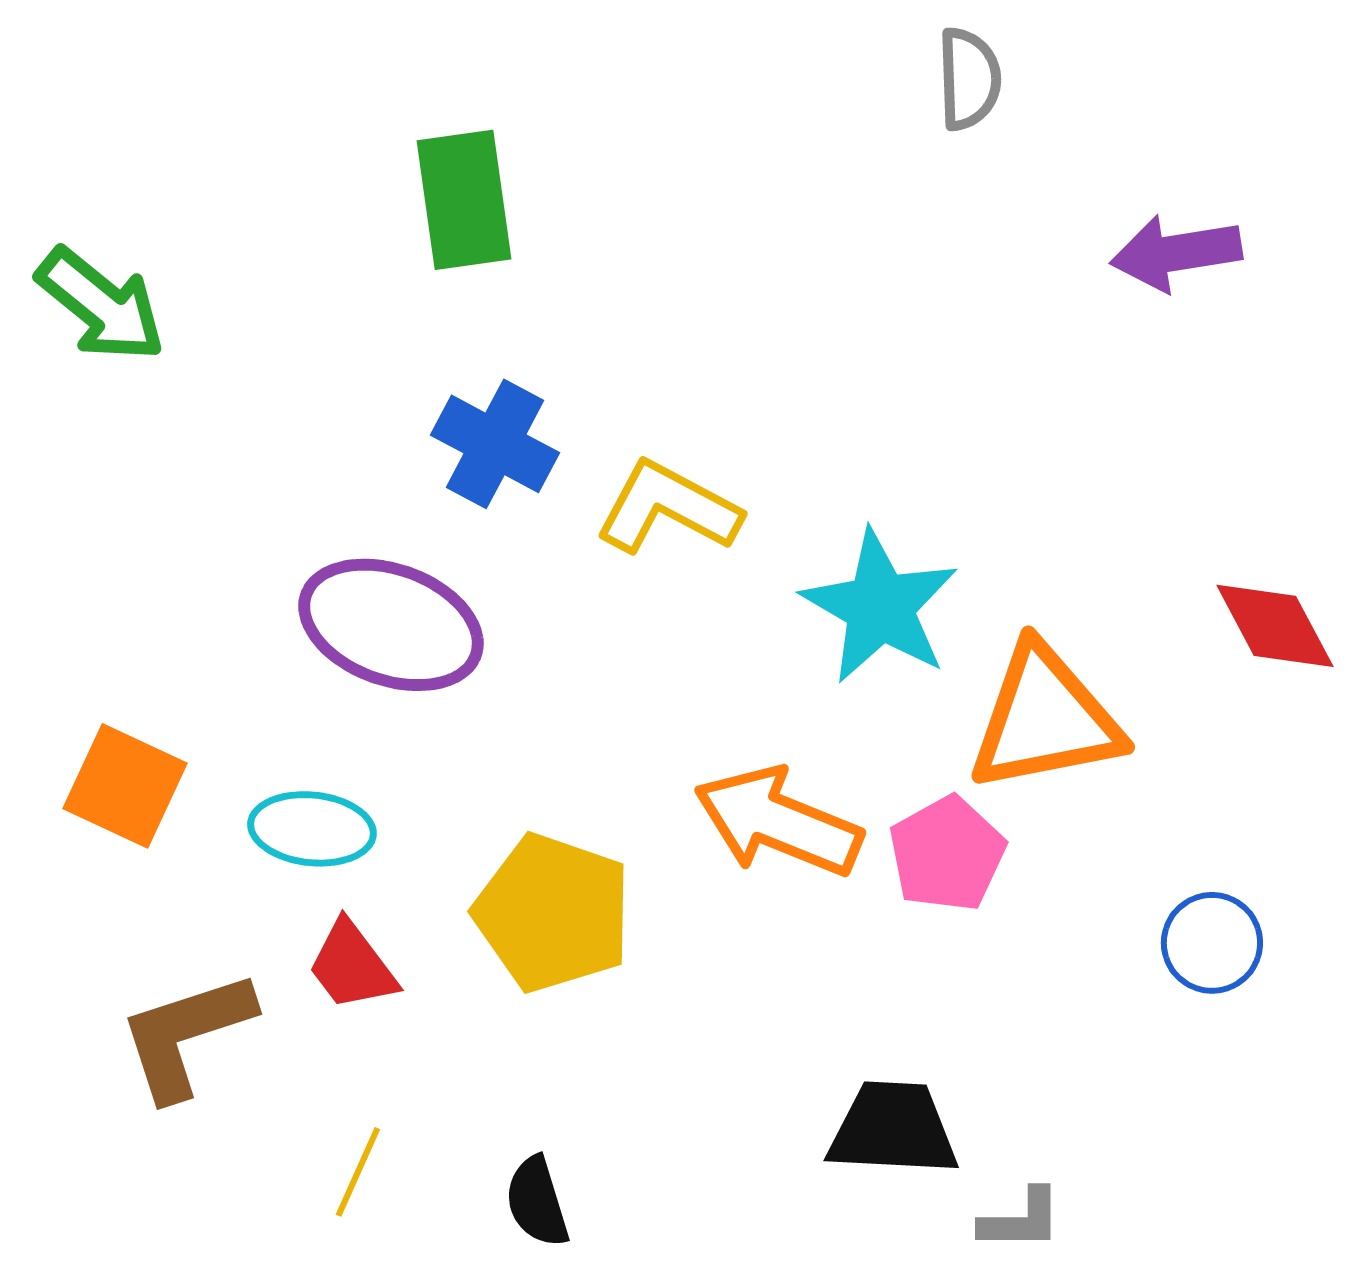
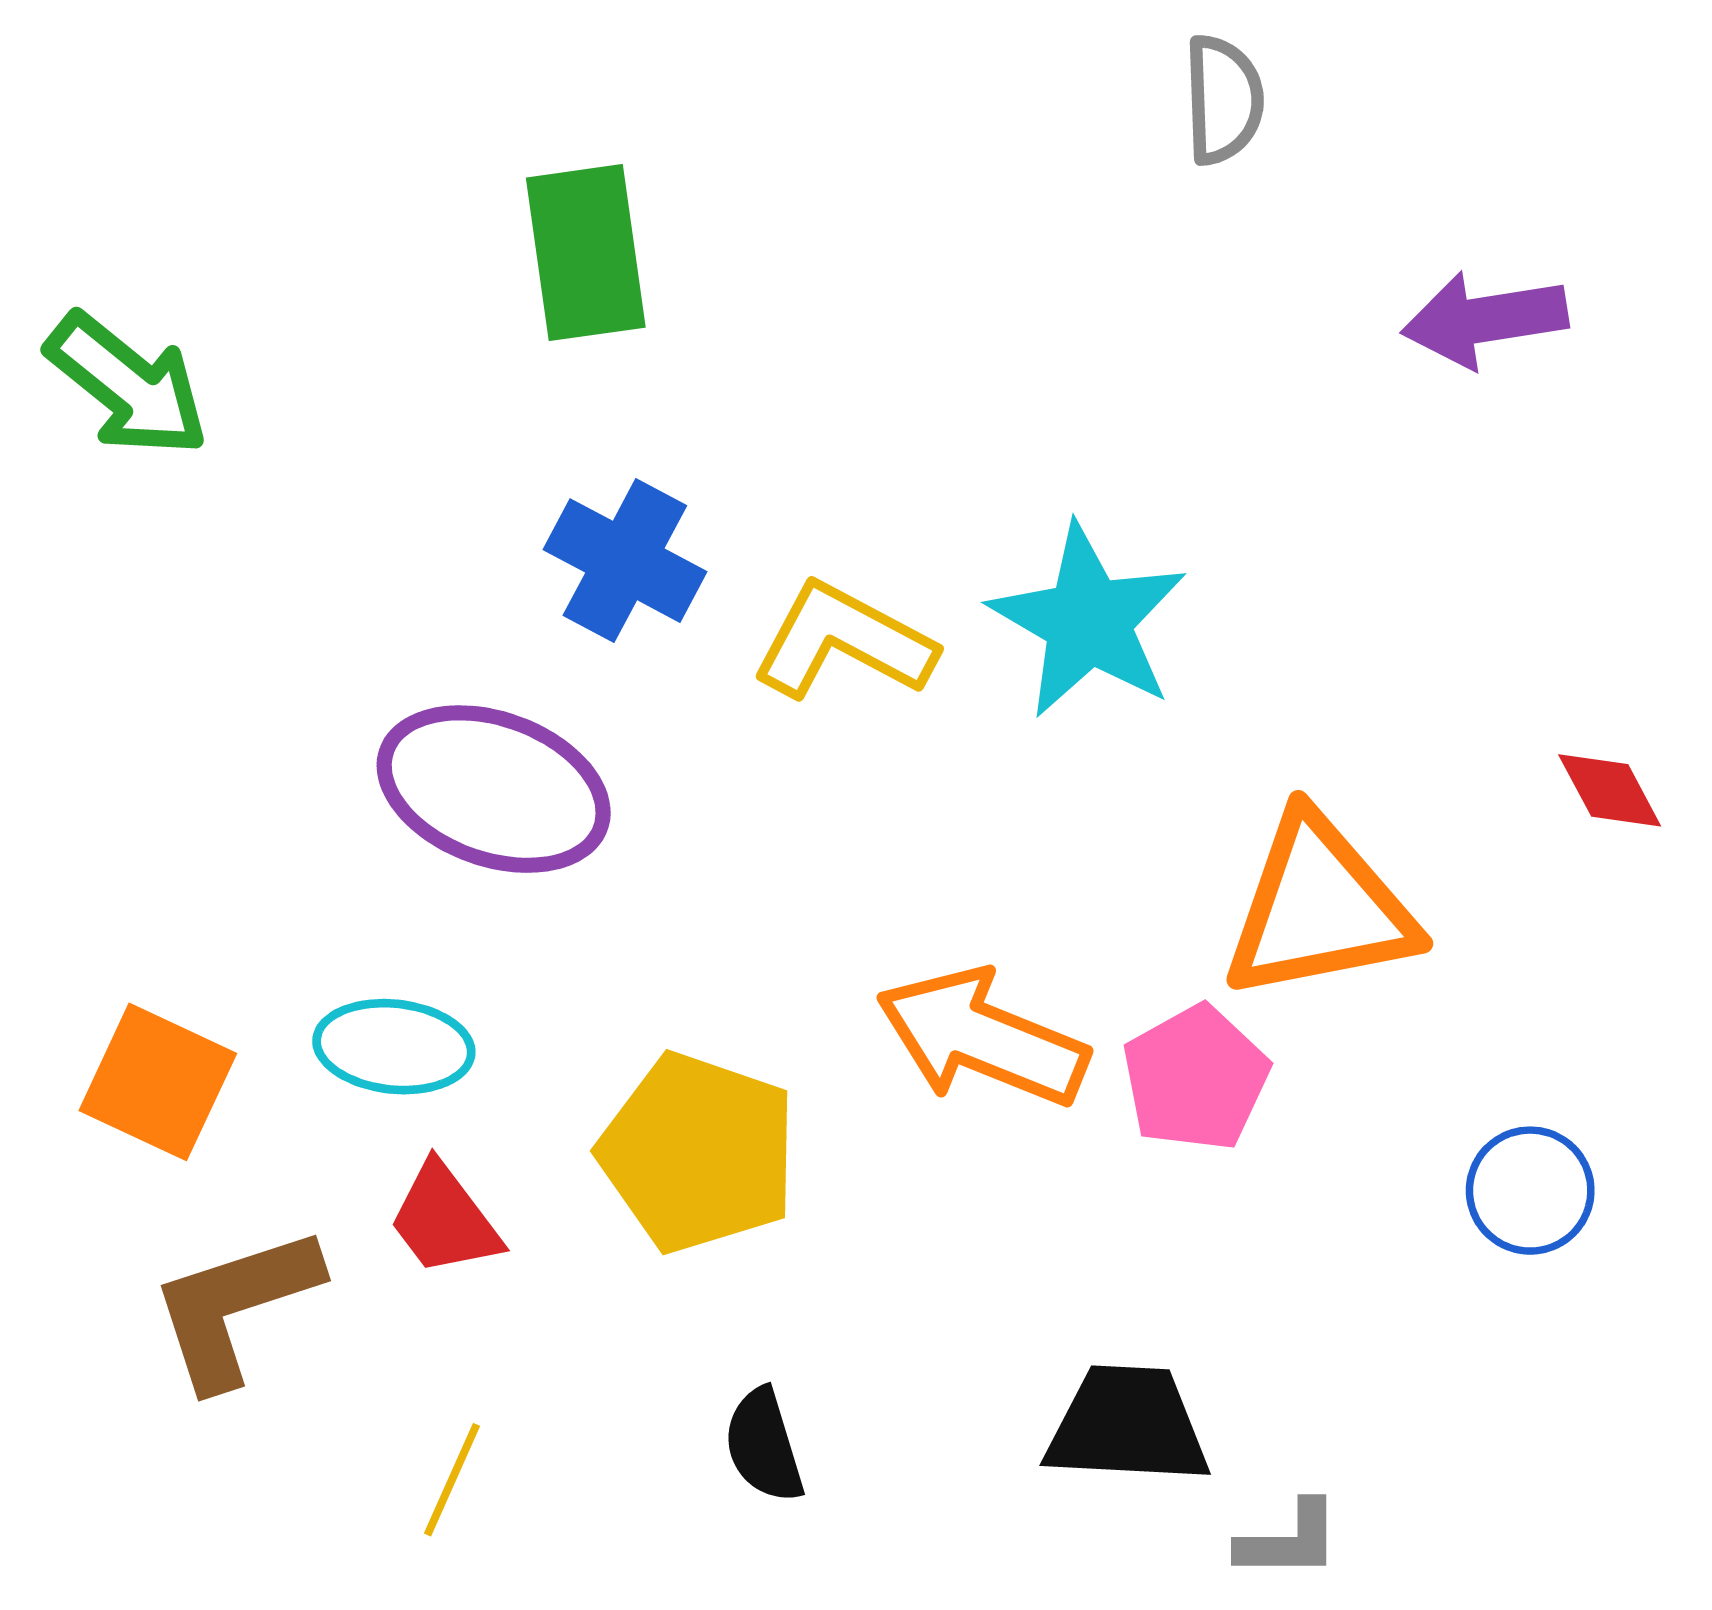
cyan star: (880, 607) -> (1088, 621), moved
red diamond: (1275, 626) -> (1610, 790), size x0.7
orange square: (125, 786) -> (158, 1082), moved
black semicircle: (537, 1202) -> (764, 1446), moved

